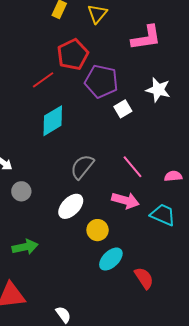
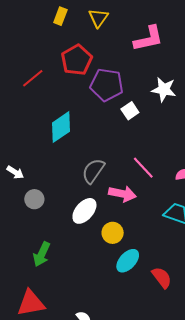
red line: (43, 80) -> (33, 78), moved
pink arrow: (125, 201) -> (122, 194), moved
green arrow: (25, 247) -> (42, 254), turned 130

